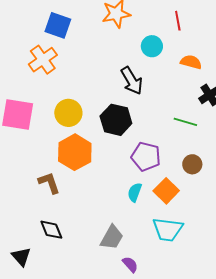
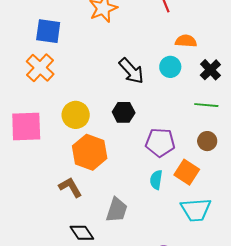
cyan circle: (152, 46) -> (170, 67), moved
black hexagon: (116, 120) -> (124, 112), size x0.7
green line: (185, 122) -> (206, 105), moved
gray trapezoid: (112, 237) -> (117, 210), moved

